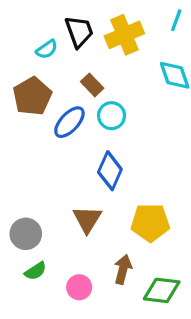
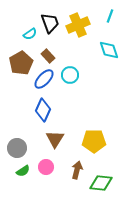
brown rectangle: (92, 85) -> (48, 56), moved
blue diamond: (110, 171) -> (43, 110), moved
pink circle: (79, 287) -> (46, 167), moved

